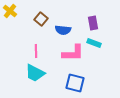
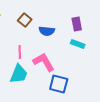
pink L-shape: (73, 53) -> (44, 62), moved, turned -120
cyan trapezoid: (35, 73) -> (19, 74), turned -95

